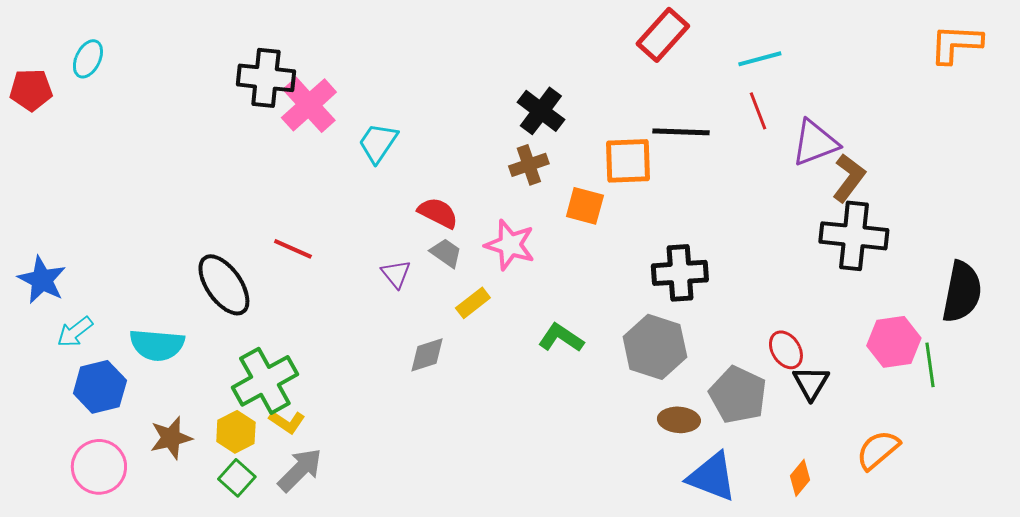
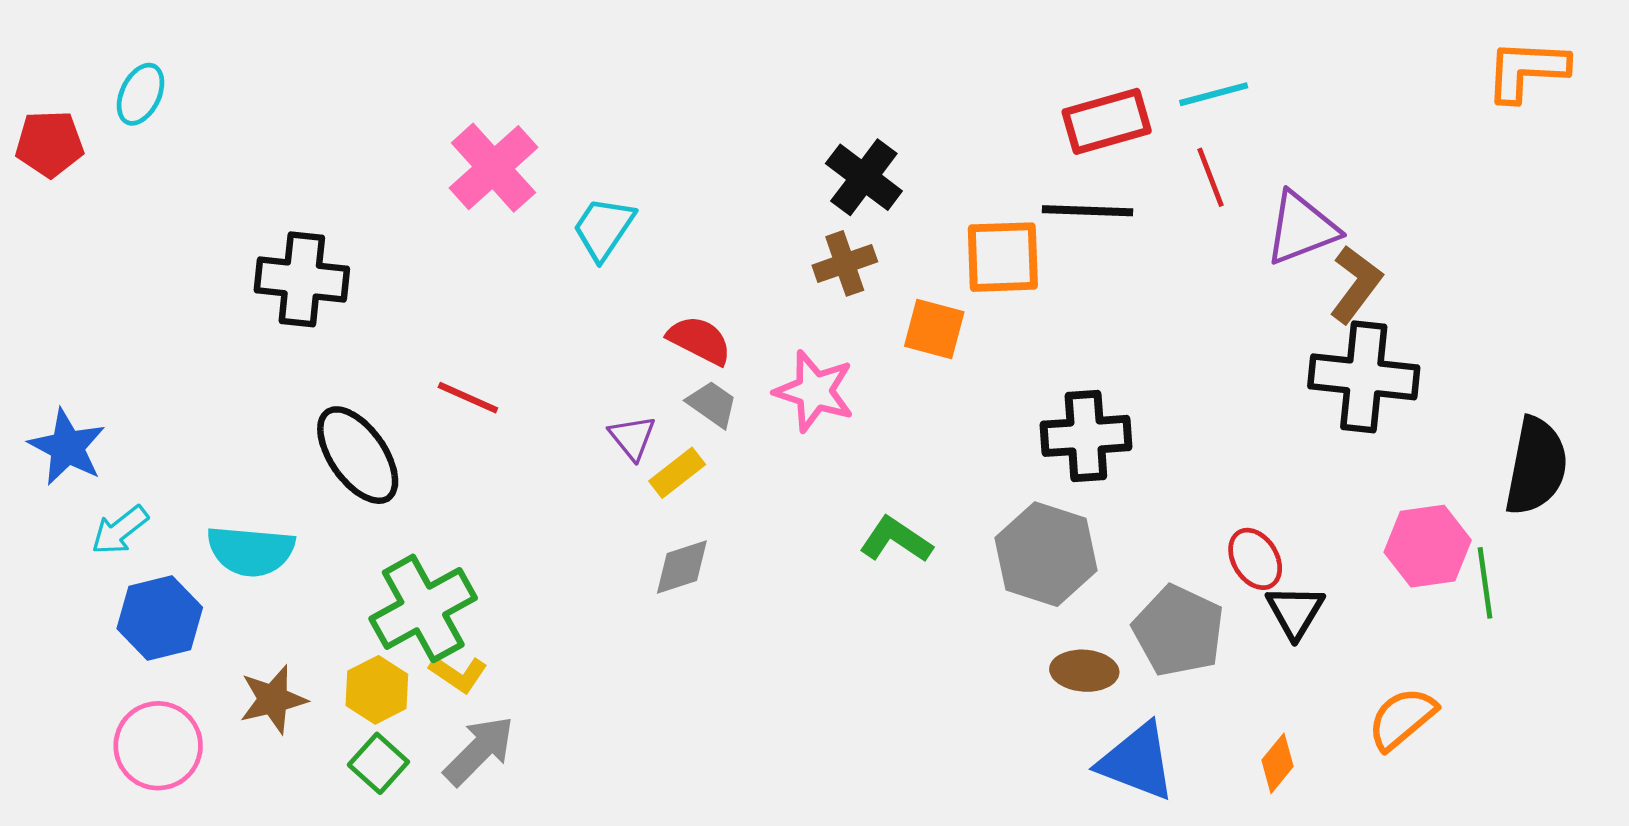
red rectangle: (663, 35) -> (1107, 121), moved, turned 32
black cross: (266, 78) -> (302, 279), moved
yellow rectangle: (473, 303) -> (677, 473), moved

